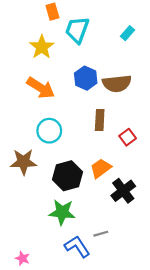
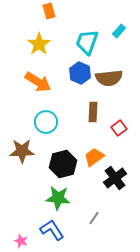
cyan trapezoid: (77, 30) -> (87, 42), moved
gray line: (101, 234) -> (94, 218), turned -40
blue L-shape: (77, 247) -> (52, 230), moved

